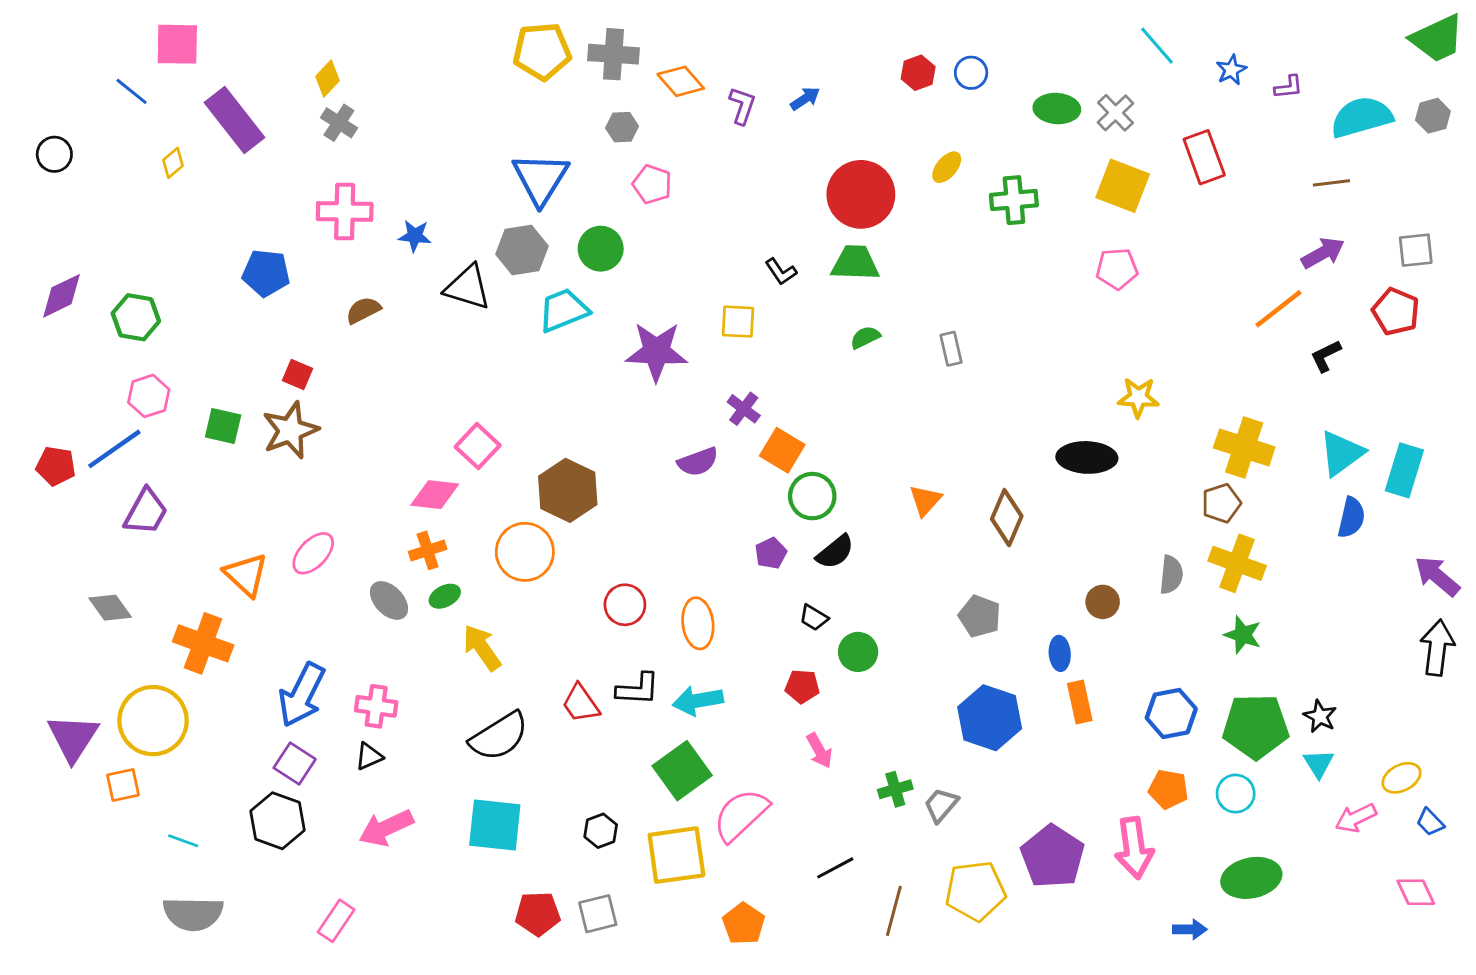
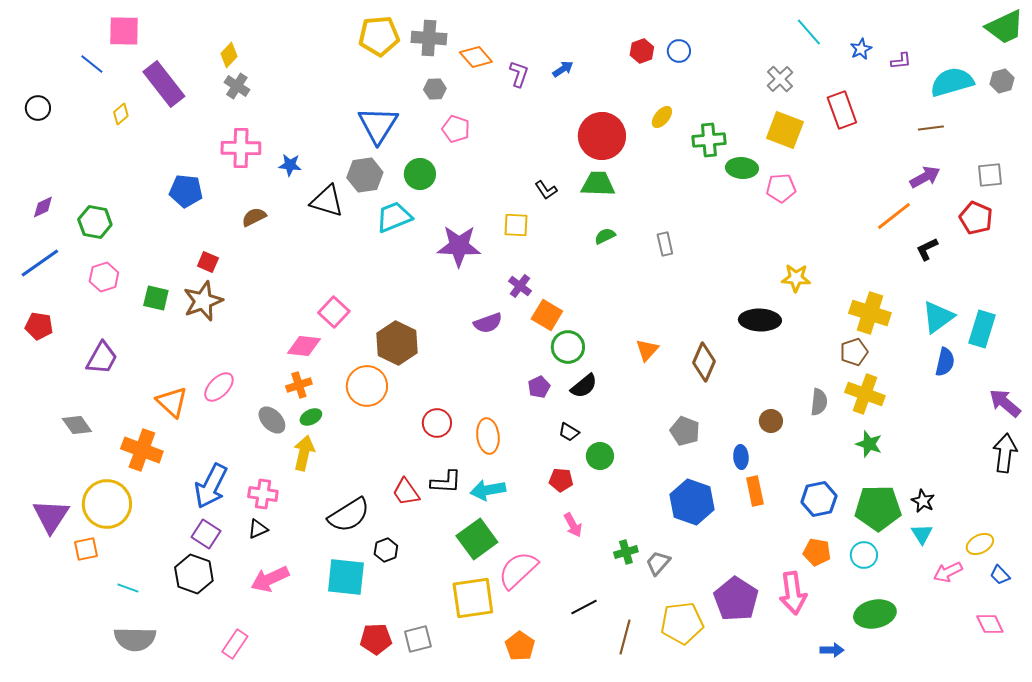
green ellipse: (1057, 109) -> (742, 168), moved
purple diamond: (61, 296) -> (43, 207), size x0.7
blue line: (114, 449) -> (40, 263), moved
yellow arrow: (482, 648) -> (304, 453), moved, turned 48
black hexagon: (601, 831) -> (386, 550), moved

